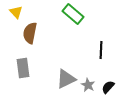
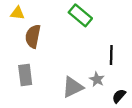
yellow triangle: (16, 12) -> (17, 13), turned -40
gray star: (88, 85) -> (97, 79), moved

